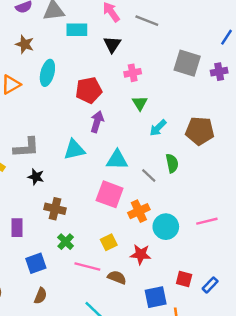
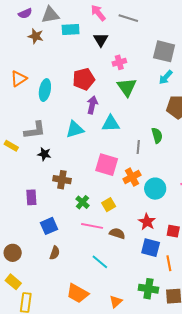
brown star: (25, 44) -> (36, 36), moved
cyan ellipse: (47, 73) -> (45, 90), moved
green triangle: (140, 103) -> (127, 87), size x1.5
cyan arrow: (158, 128) -> (166, 77), moved
cyan triangle: (117, 160) -> (111, 124), moved
gray line: (149, 176) -> (138, 147), turned 56
green cross: (66, 242) -> (82, 202), moved
red star: (141, 254) -> (147, 222), moved, turned 30
blue square: (156, 297) -> (151, 248), turned 30

